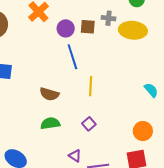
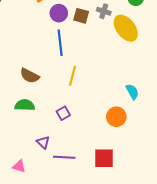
yellow ellipse: (133, 30) -> (126, 28), turned 36
orange circle: (143, 131) -> (116, 117), moved

